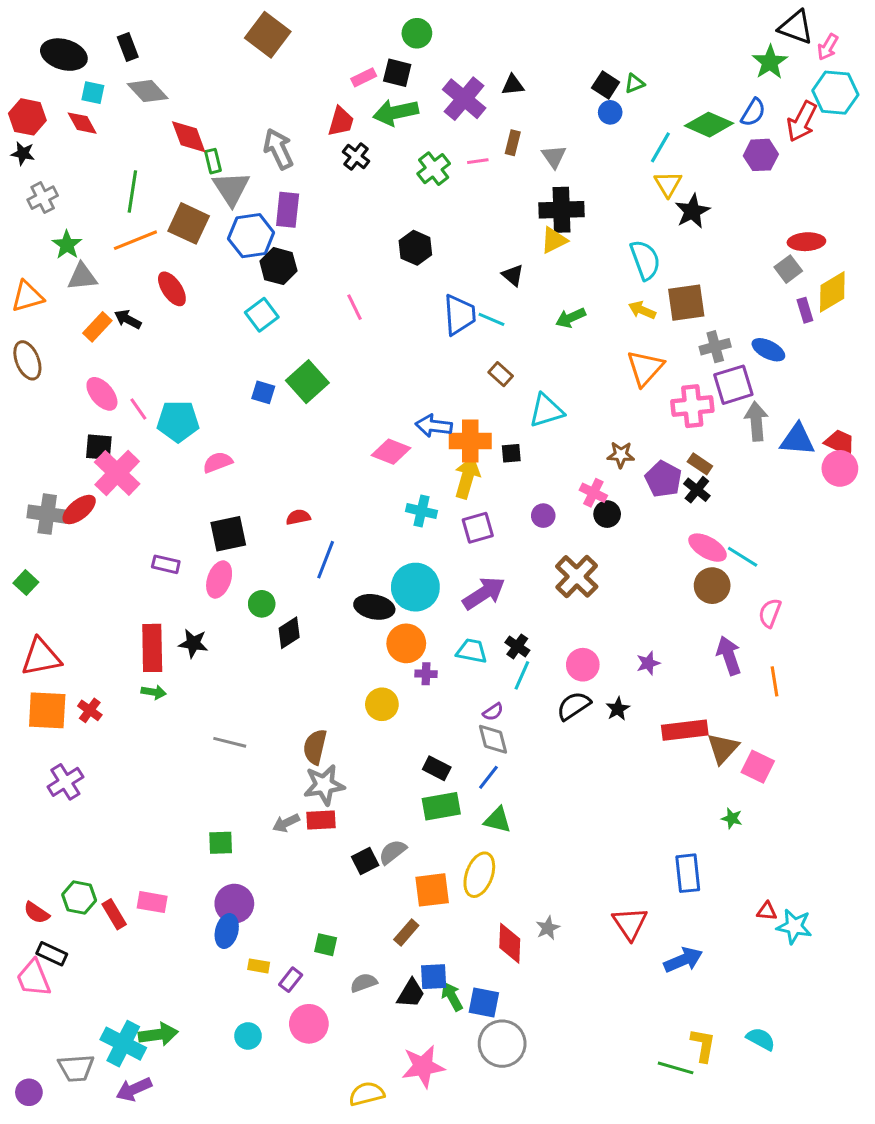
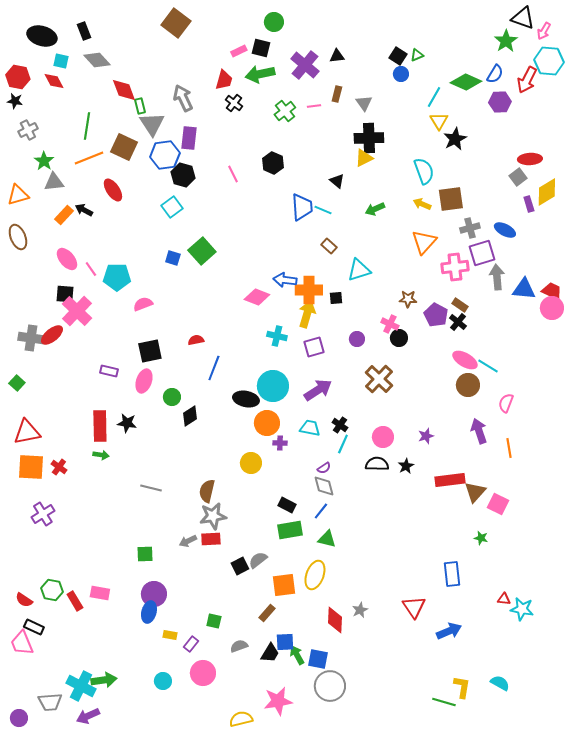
pink line: (355, 307) -> (233, 174), moved
black semicircle: (574, 706) -> (377, 464), turned 35

